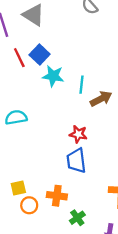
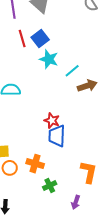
cyan line: (81, 85) -> (72, 71), turned 35
red star: (78, 134) -> (52, 121), moved

